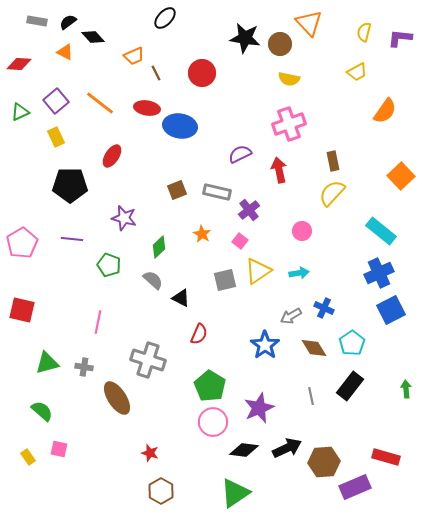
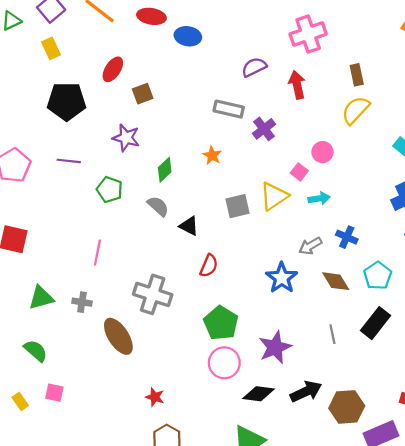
blue ellipse: (180, 126) -> (188, 36), size x0.7
brown square: (177, 190) -> (143, 94), moved
pink square: (240, 241) -> (299, 172), moved

